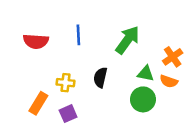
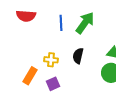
green arrow: (127, 40) -> (85, 23), moved
red semicircle: (36, 41) -> (26, 16), moved

